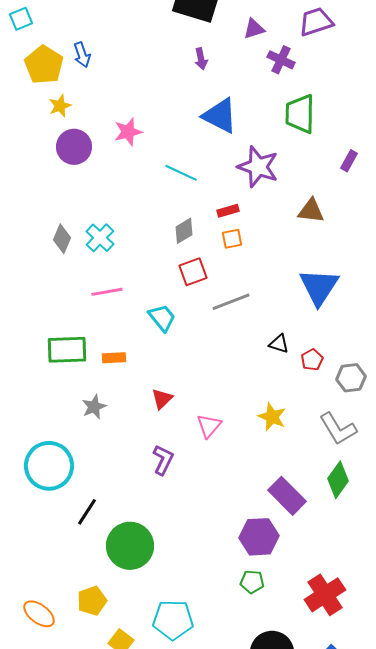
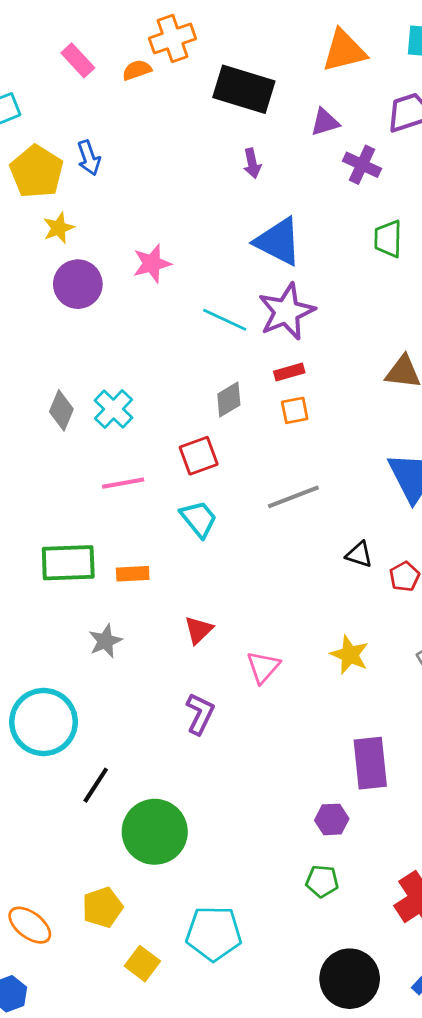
green trapezoid: (300, 114) -> (388, 239), size x0.7
purple star: (258, 167) -> (286, 312), moved, turned 30
red square: (193, 272) -> (199, 456), moved
purple rectangle: (287, 496) -> (370, 763), turned 39
purple hexagon: (259, 537) -> (332, 819), size x0.6

